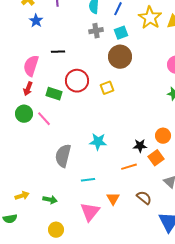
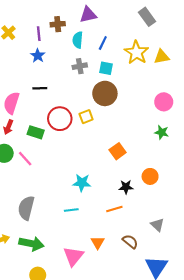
blue star: (36, 21) -> (38, 56), moved
cyan square: (121, 33) -> (106, 68), turned 32
yellow square: (107, 88) -> (86, 117), moved
gray semicircle: (63, 156) -> (26, 208), moved
orange square: (156, 158) -> (118, 151), moved
cyan line: (88, 180) -> (71, 210), moved
green arrow: (50, 200) -> (31, 244), size x1.6

